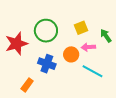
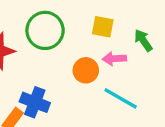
yellow square: (81, 28) -> (103, 27), turned 32
blue cross: (47, 64) -> (35, 102), moved

